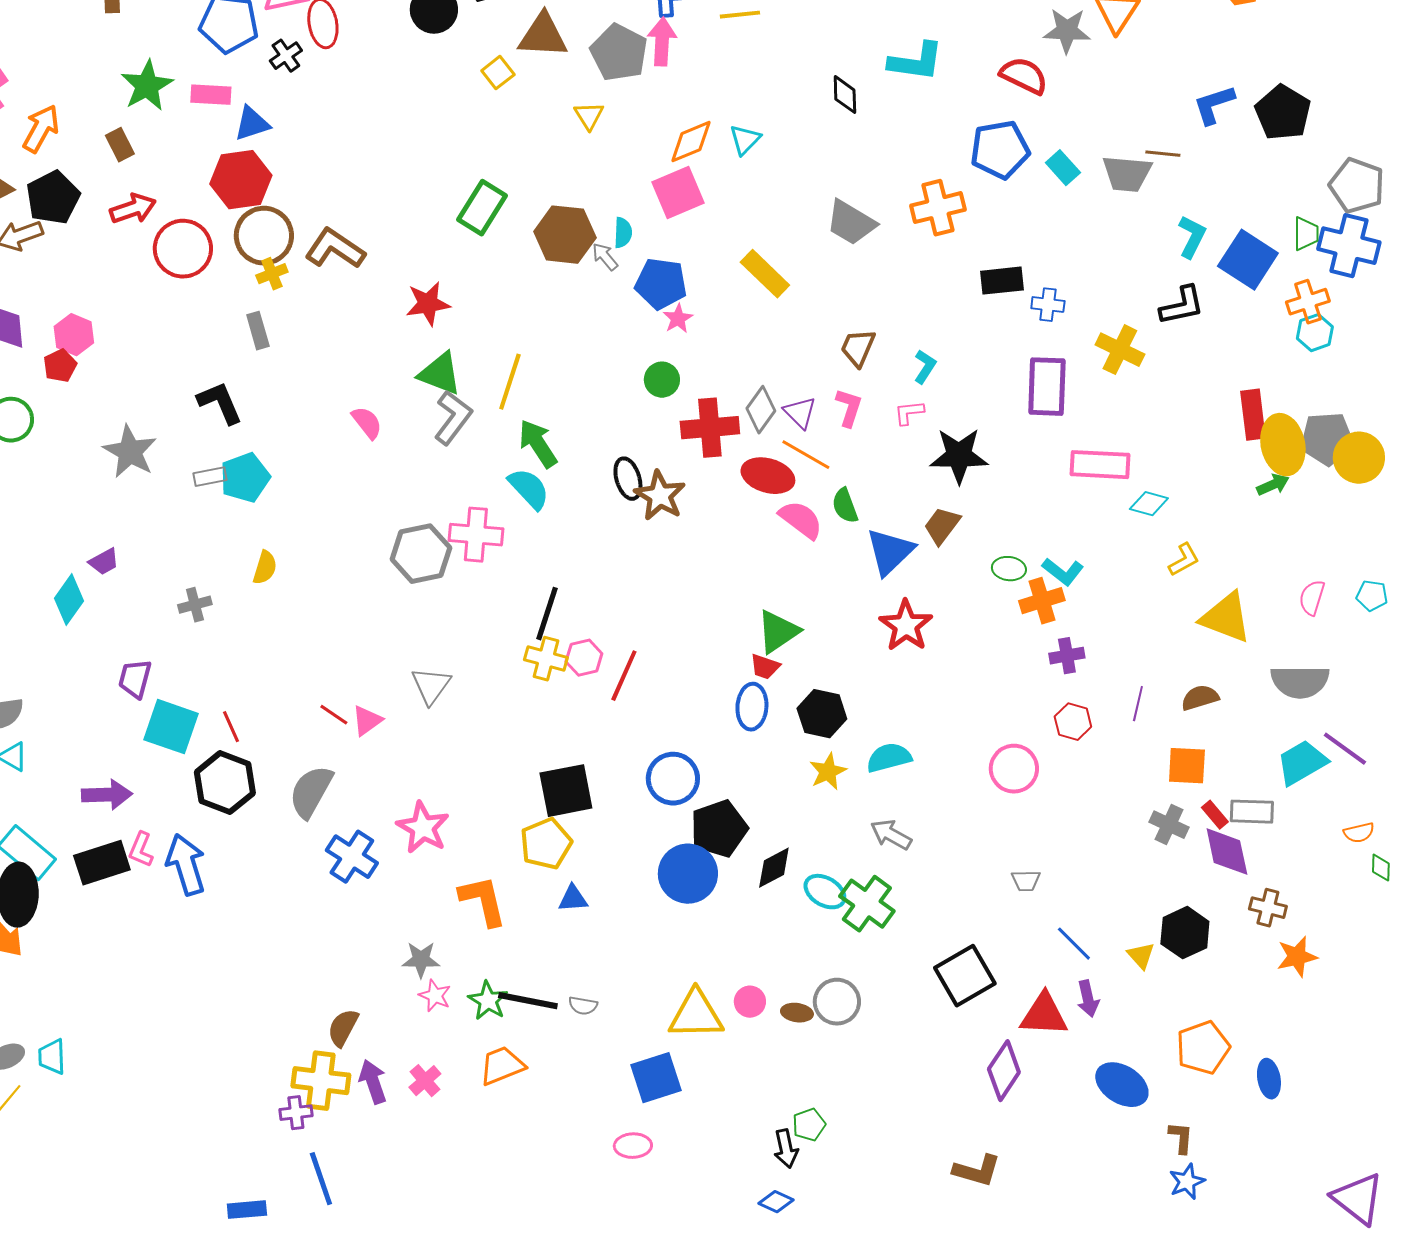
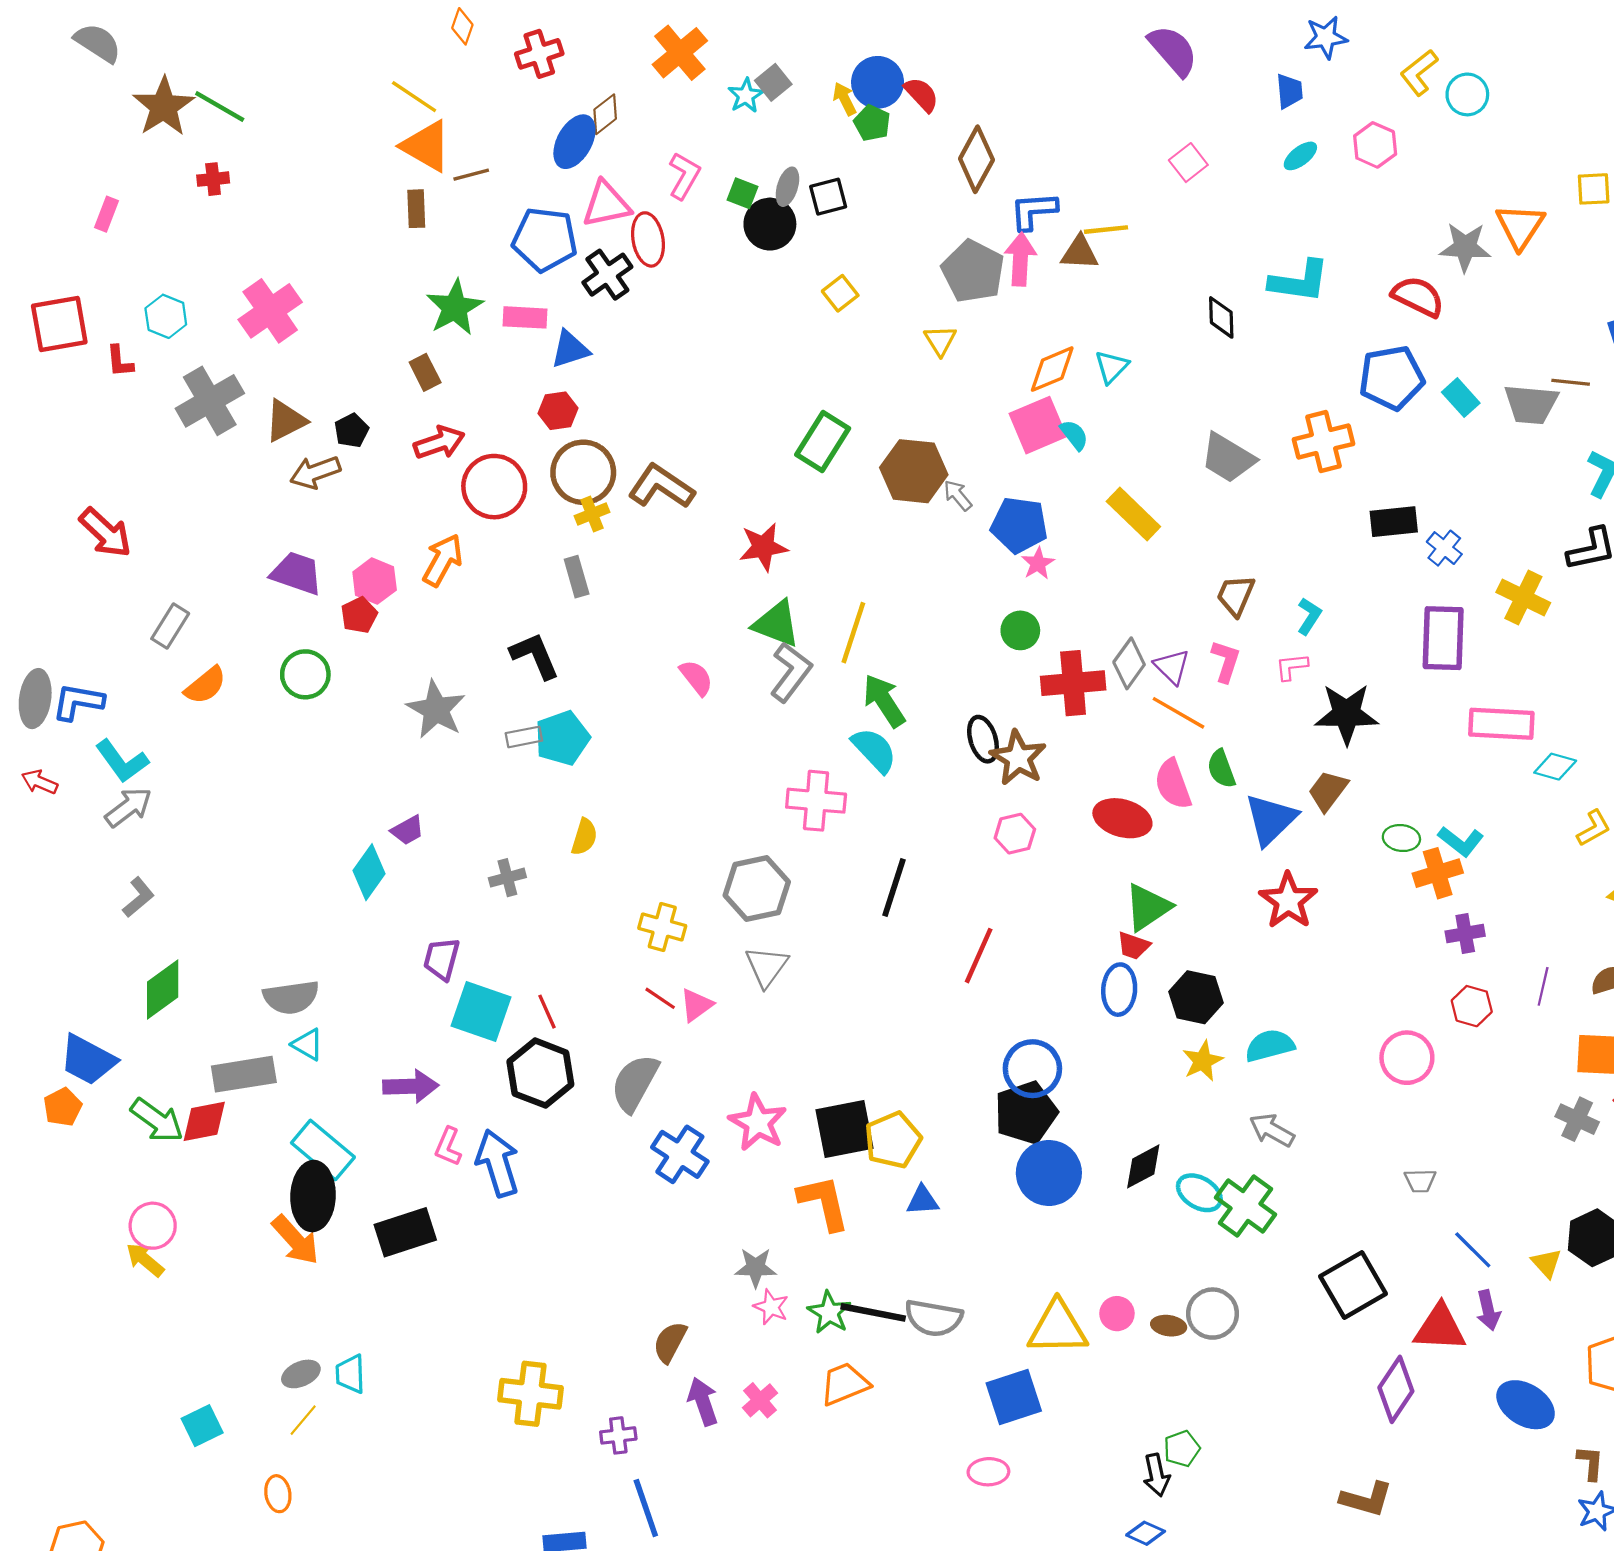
brown triangle: (543, 36) -> (1080, 253), moved, size x0.7
black cross: (286, 56) -> (607, 275), size x1.4
orange arrow: (41, 129) -> (443, 560), moved
red hexagon: (241, 180) -> (558, 411), size x0.6
black pentagon: (53, 198) -> (351, 431), size x0.6
cyan semicircle: (623, 233) -> (1074, 435), moved, turned -40
blue cross: (1048, 305) -> (1444, 548), turned 32
red ellipse: (768, 476) -> (1122, 818), moved
pink semicircle: (801, 520) -> (1173, 784), turned -147
gray hexagon: (421, 554) -> (757, 889), moved
pink hexagon: (584, 658) -> (1015, 834), moved
yellow cross: (546, 659) -> (662, 927), moved
black square: (566, 791) -> (845, 1129), moved
black pentagon: (719, 829) -> (1026, 1113), moved
black rectangle: (102, 863) -> (405, 1232), moved
gray semicircle: (583, 1006) -> (934, 1318), size x1.8
yellow cross: (321, 1081) -> (530, 1394), moved

